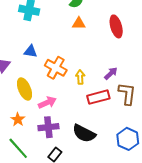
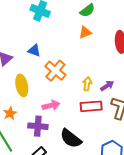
orange triangle: (79, 23) -> (85, 32), turned -32
yellow arrow: (80, 77) -> (87, 84), moved
pink arrow: (47, 103) -> (51, 105), moved

